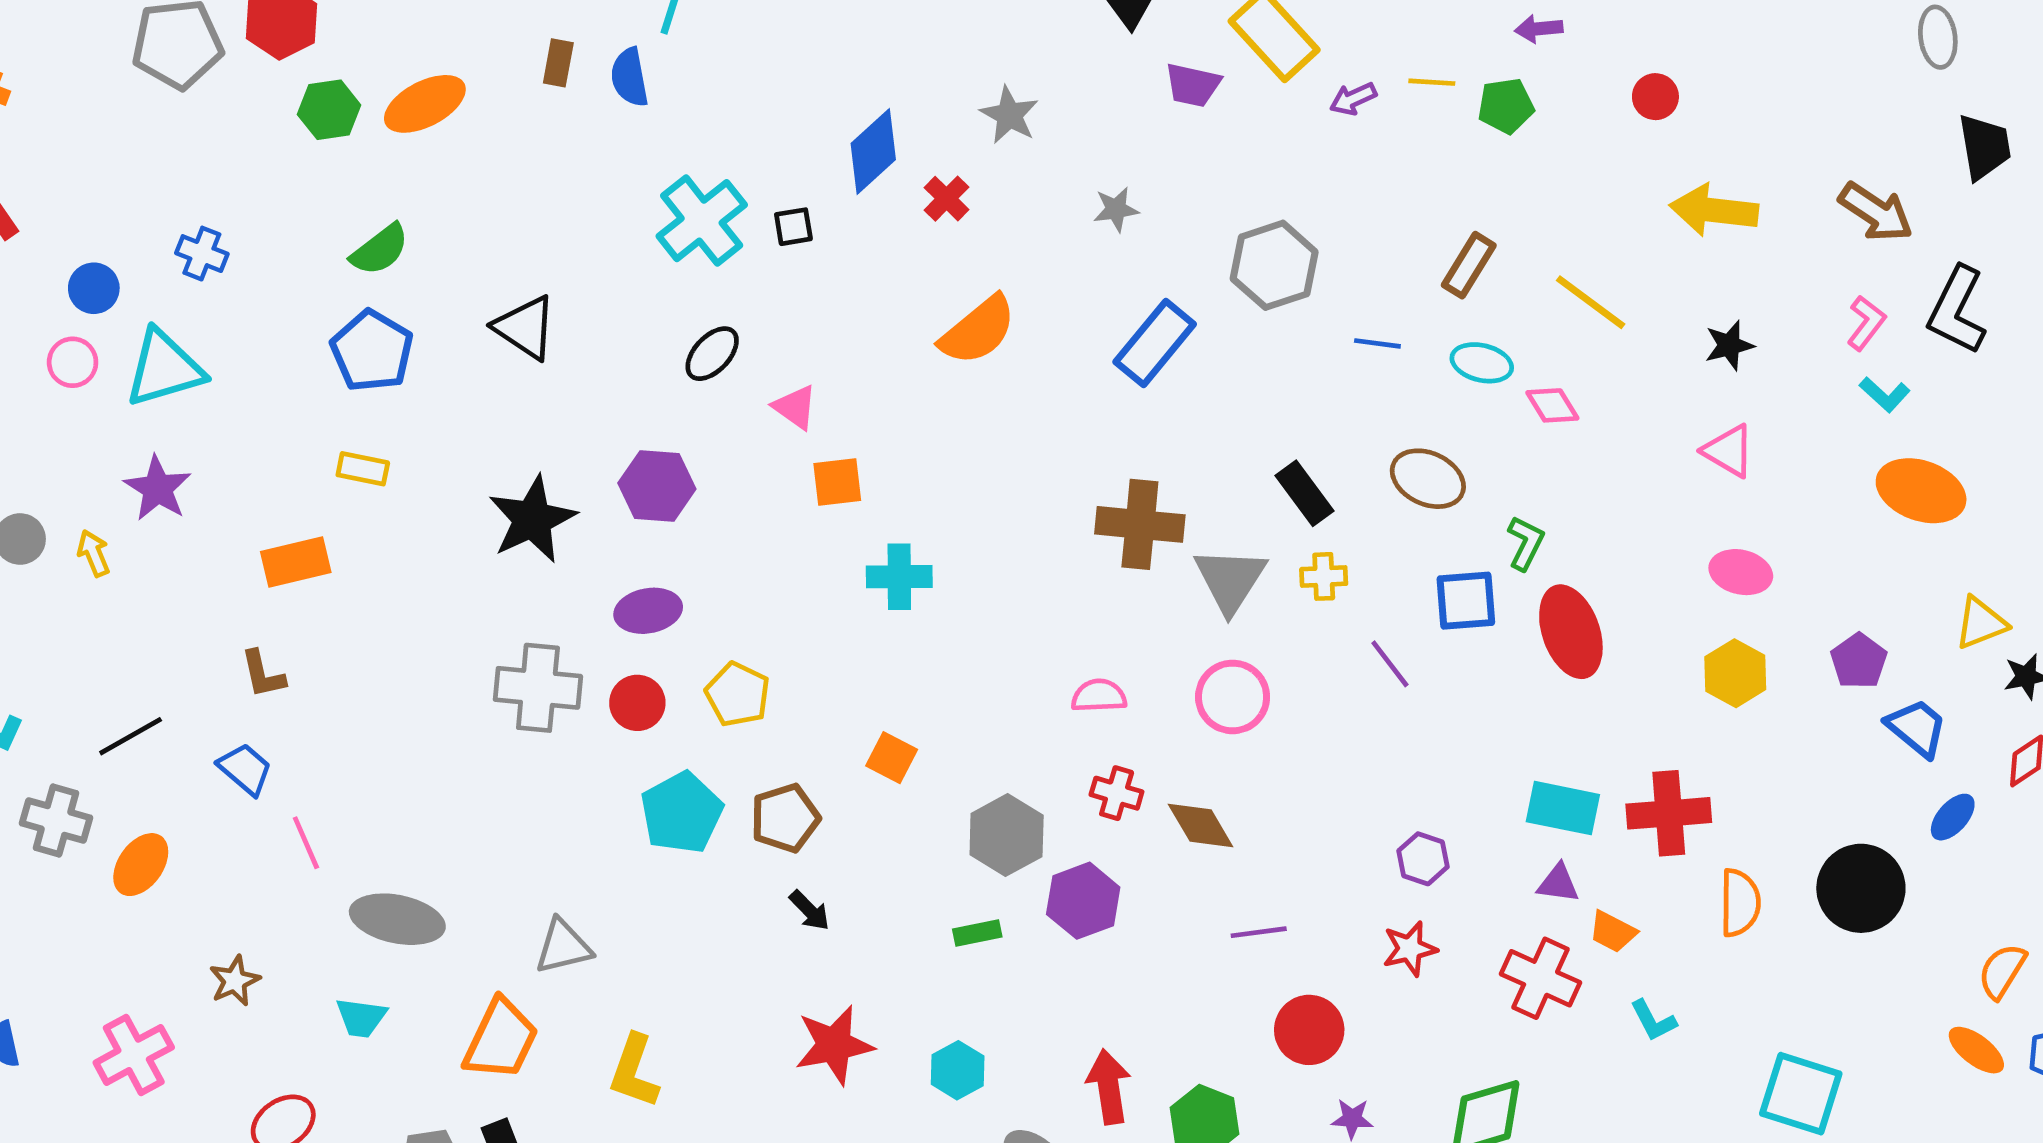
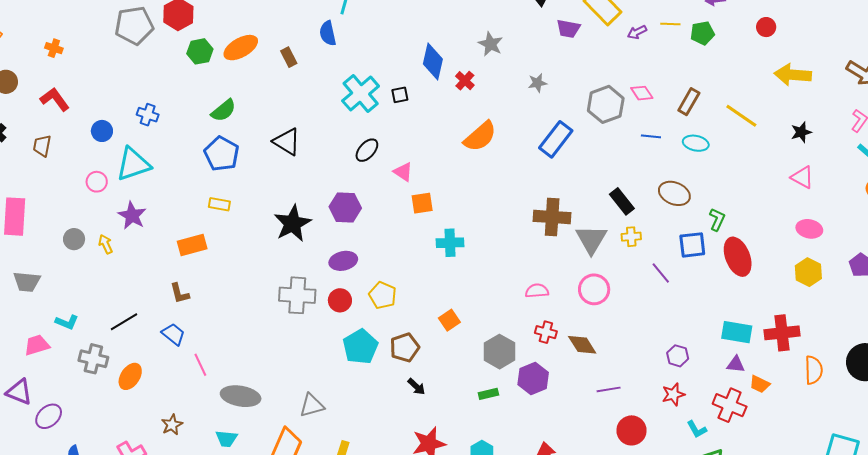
brown rectangle: (558, 63) -> (289, 57), moved, turned -36
blue diamond: (873, 151) -> (433, 62), turned -33
pink circle: (73, 362) -> (97, 182), moved
pink diamond: (1552, 405) -> (642, 93), moved
orange square: (892, 758) -> (449, 320), turned 30
cyan L-shape: (1653, 1021) -> (697, 429), moved

